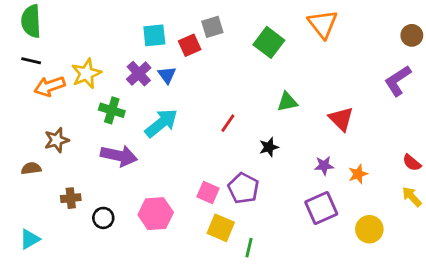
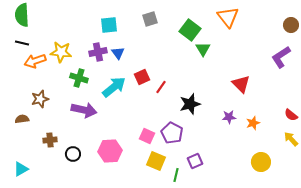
red square: (190, 45) -> (142, 77), moved
yellow star: (86, 74) -> (61, 52), turned 30
purple cross: (139, 74) -> (98, 52), turned 30
green triangle: (287, 102) -> (203, 49), moved, turned -49
black star: (269, 147) -> (190, 104), size x1.5
purple square: (321, 208) -> (195, 161), moved, size x0.7

